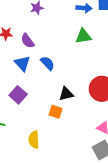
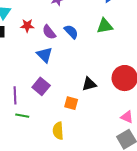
blue semicircle: (47, 63) -> (71, 32), moved
orange square: (56, 112) -> (71, 103), moved

